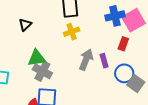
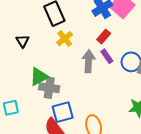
black triangle: (25, 25) -> (23, 41), moved
red rectangle: (123, 44) -> (104, 37), moved, turned 40

